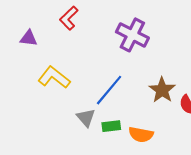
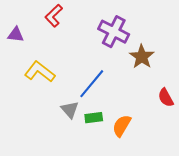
brown star: (162, 90) -> (142, 57), moved
orange semicircle: (141, 135) -> (122, 126), turned 110

